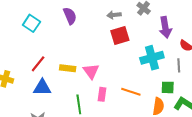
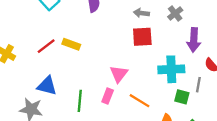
yellow rectangle: (68, 68) -> (71, 44), moved
pink triangle: (91, 71) -> (119, 74), moved
green square: (168, 87) -> (182, 97), moved
blue triangle: (42, 88) -> (47, 86), moved

